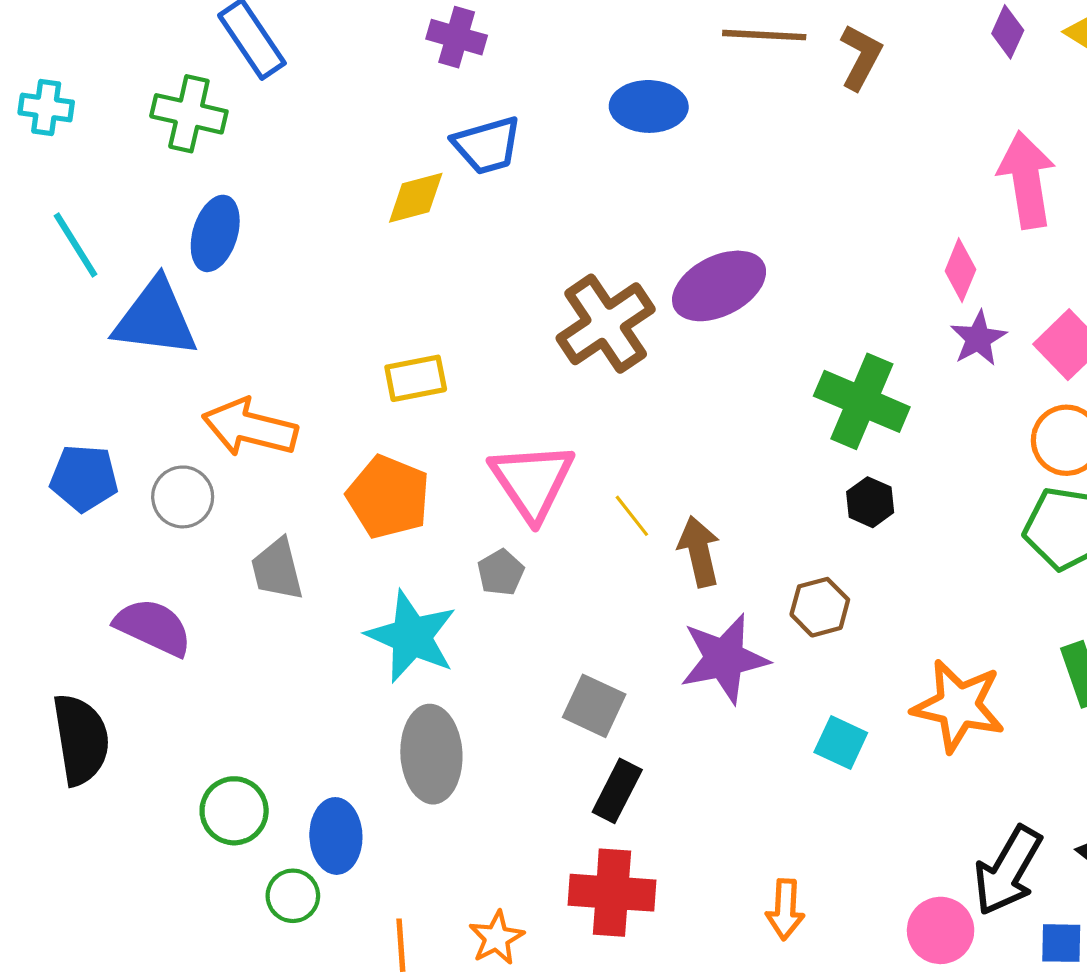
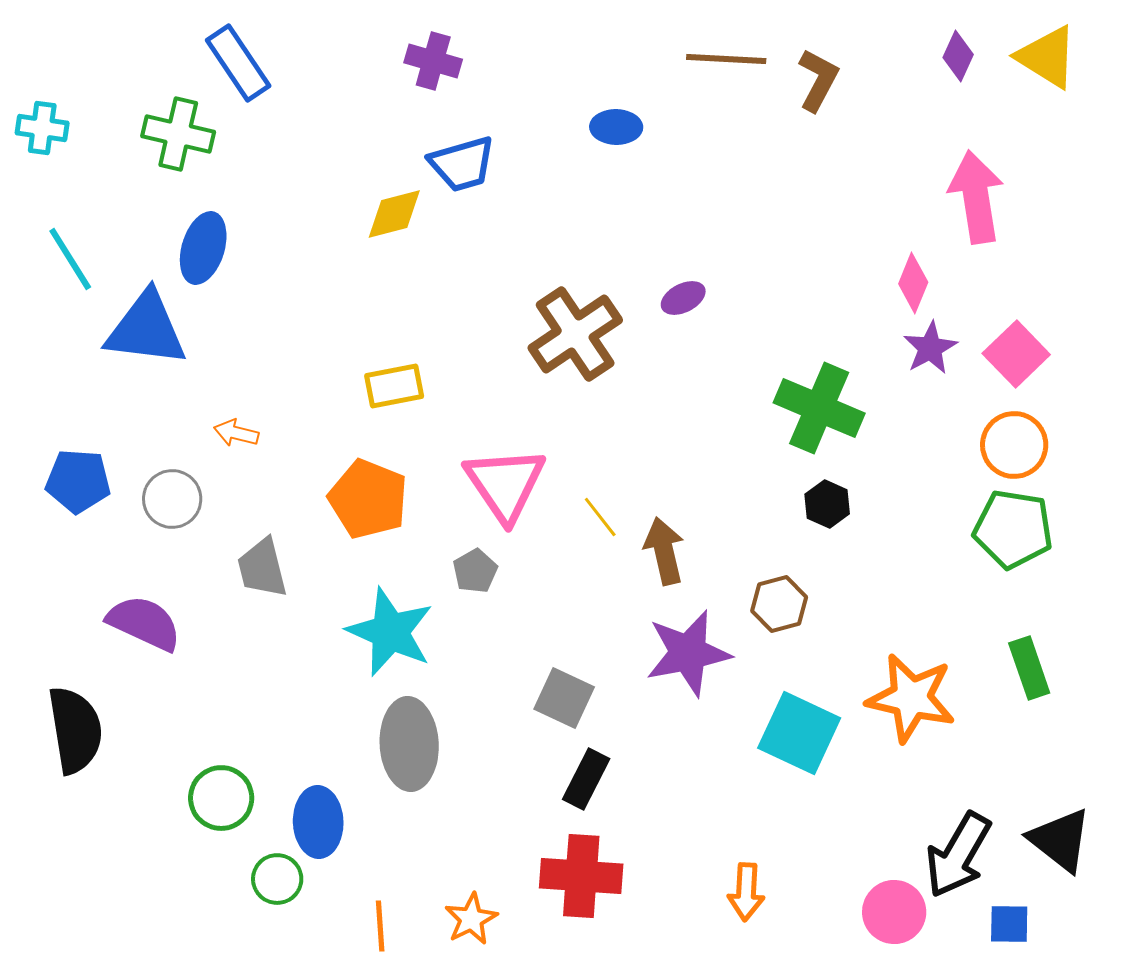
blue ellipse: (649, 106) -> (616, 127), size x0.7
purple ellipse: (719, 286) -> (683, 298), size x0.5
orange arrow: (250, 428) -> (236, 433), size x0.5
cyan square: (841, 743) -> (799, 733), size x1.6

